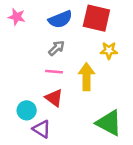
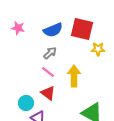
yellow star: (109, 51) -> (98, 49), moved
pink line: (54, 72) -> (48, 72), turned 32

